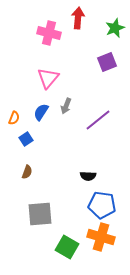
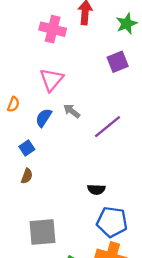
gray arrow: (66, 106) -> (72, 111), turned 105
orange semicircle: (14, 118) -> (13, 104), moved
brown semicircle: (27, 172) -> (27, 176), moved

